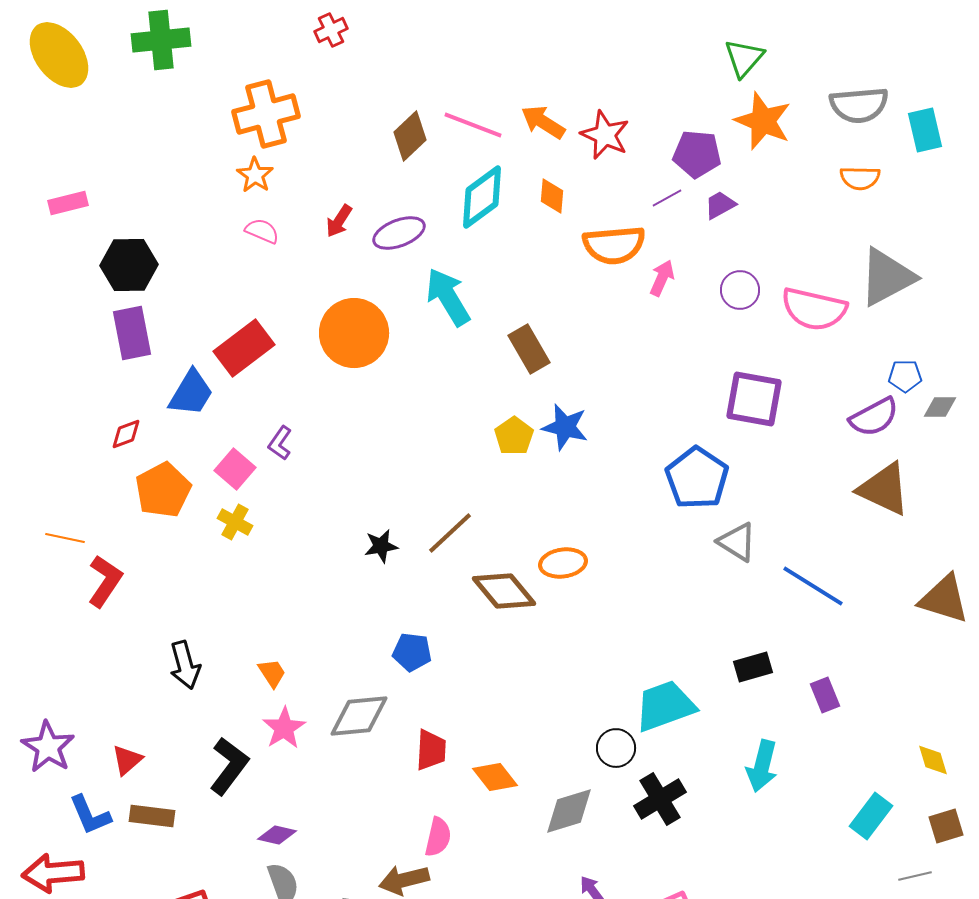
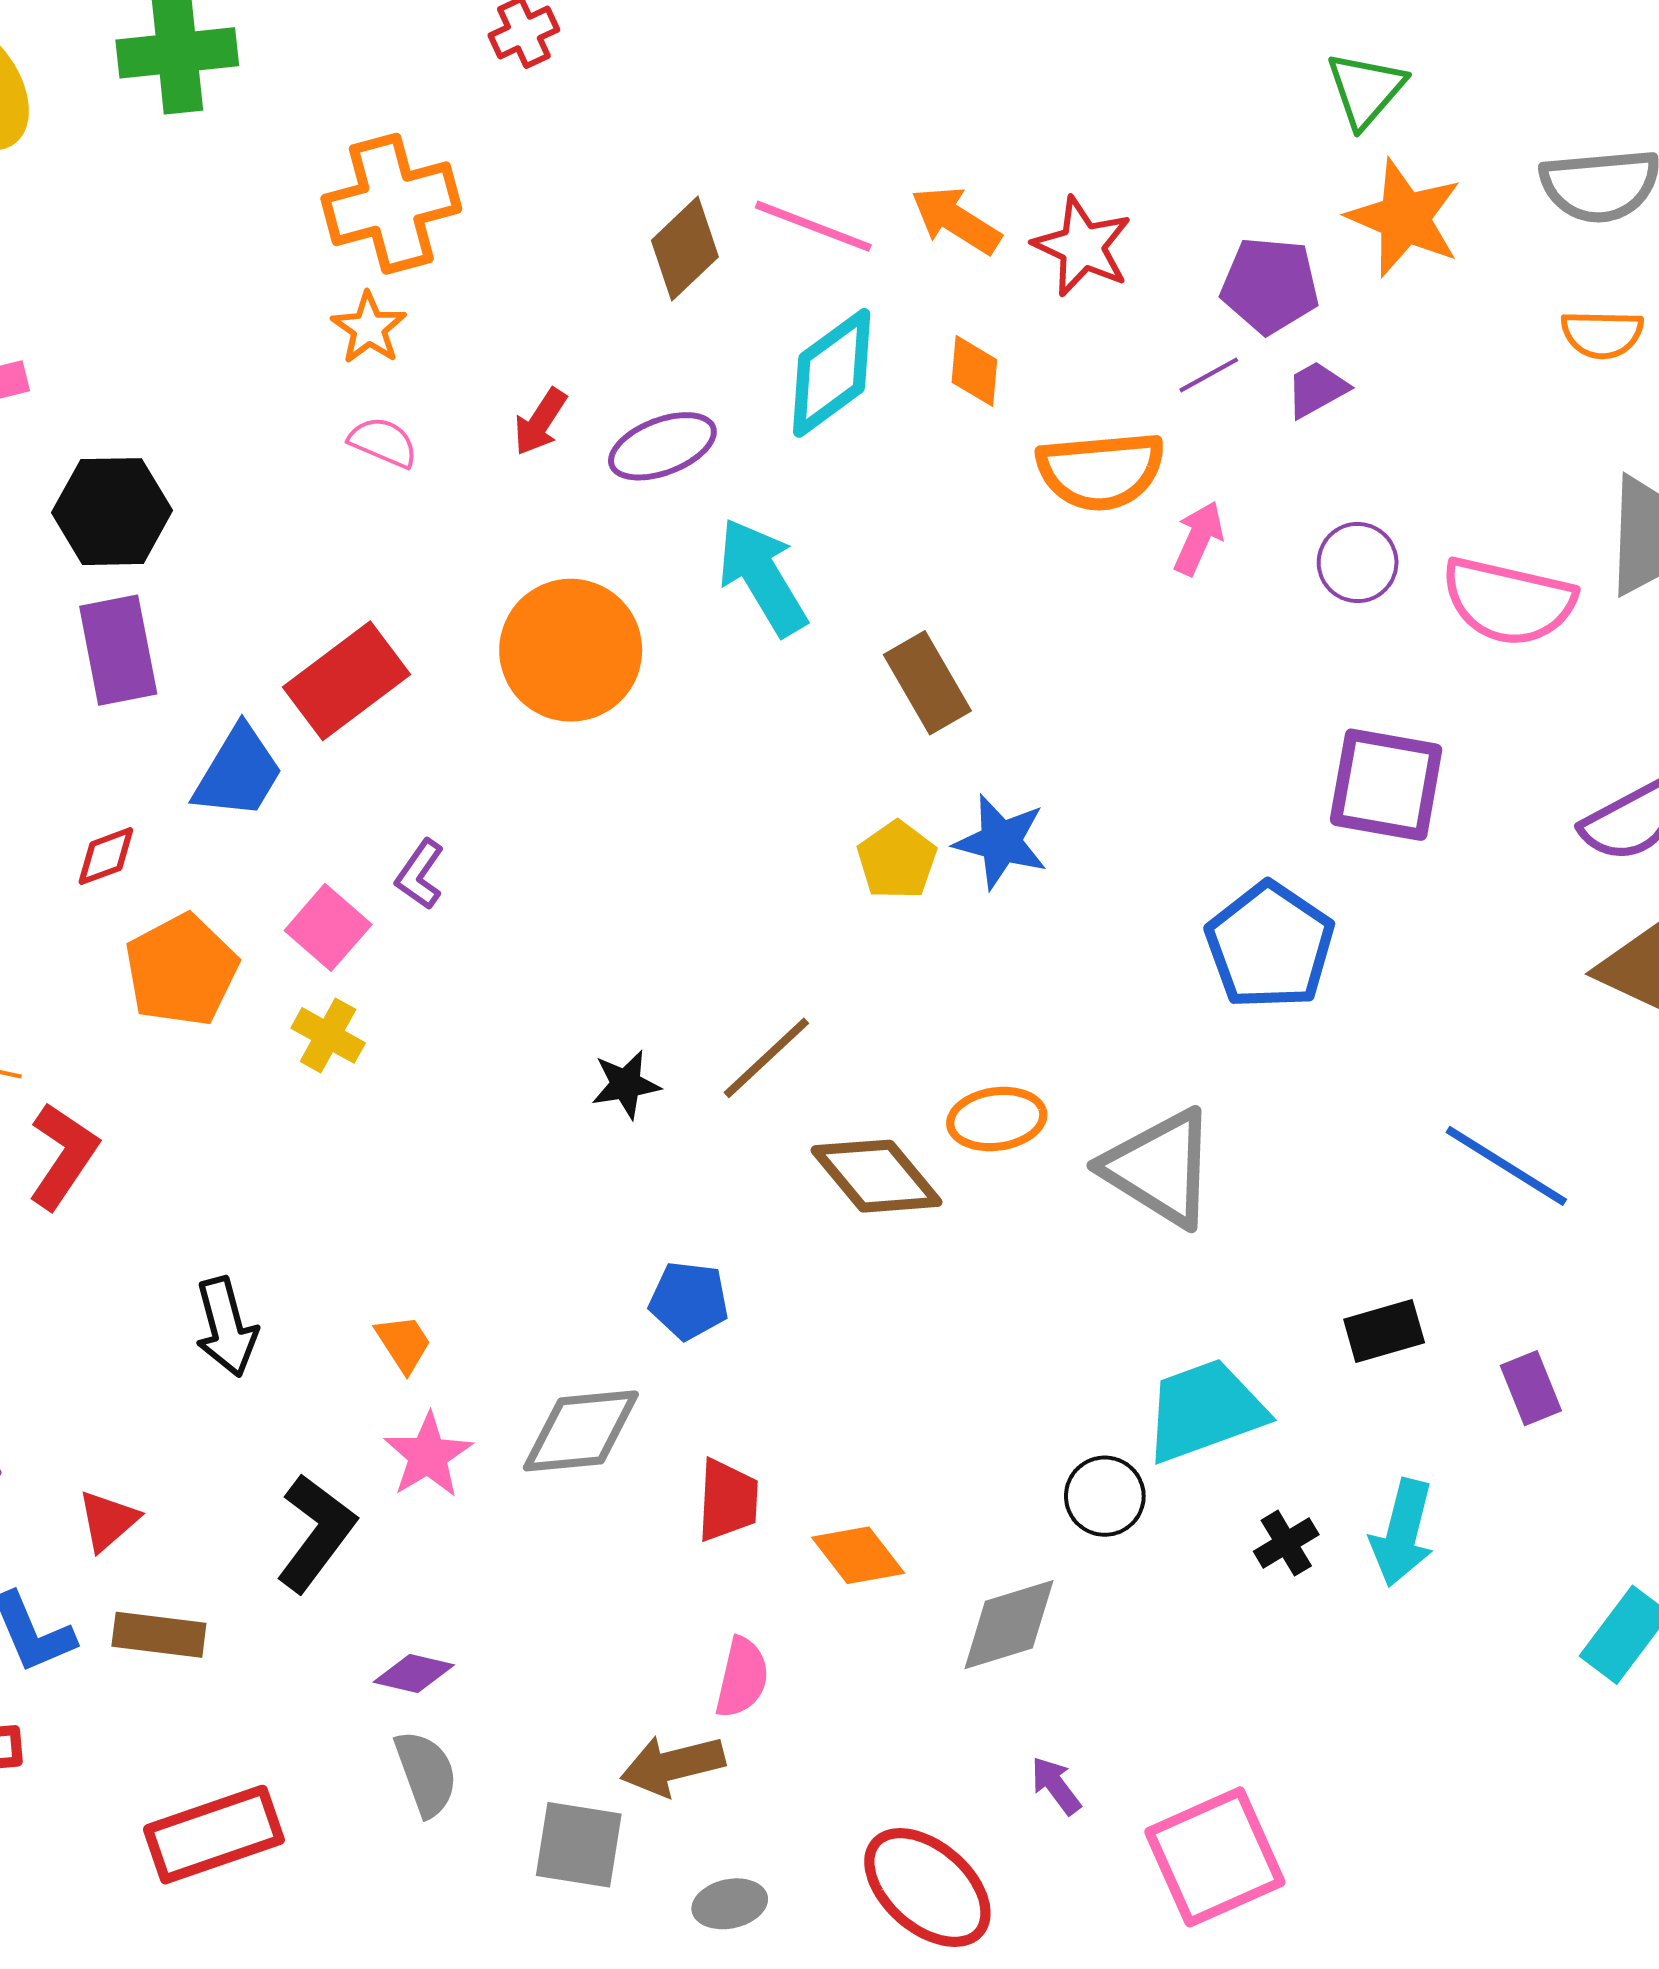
gray triangle: (737, 542) -> (1160, 1168), moved, size x1.5
black cross: (660, 799) -> (1286, 1543), moved, size x0.6

